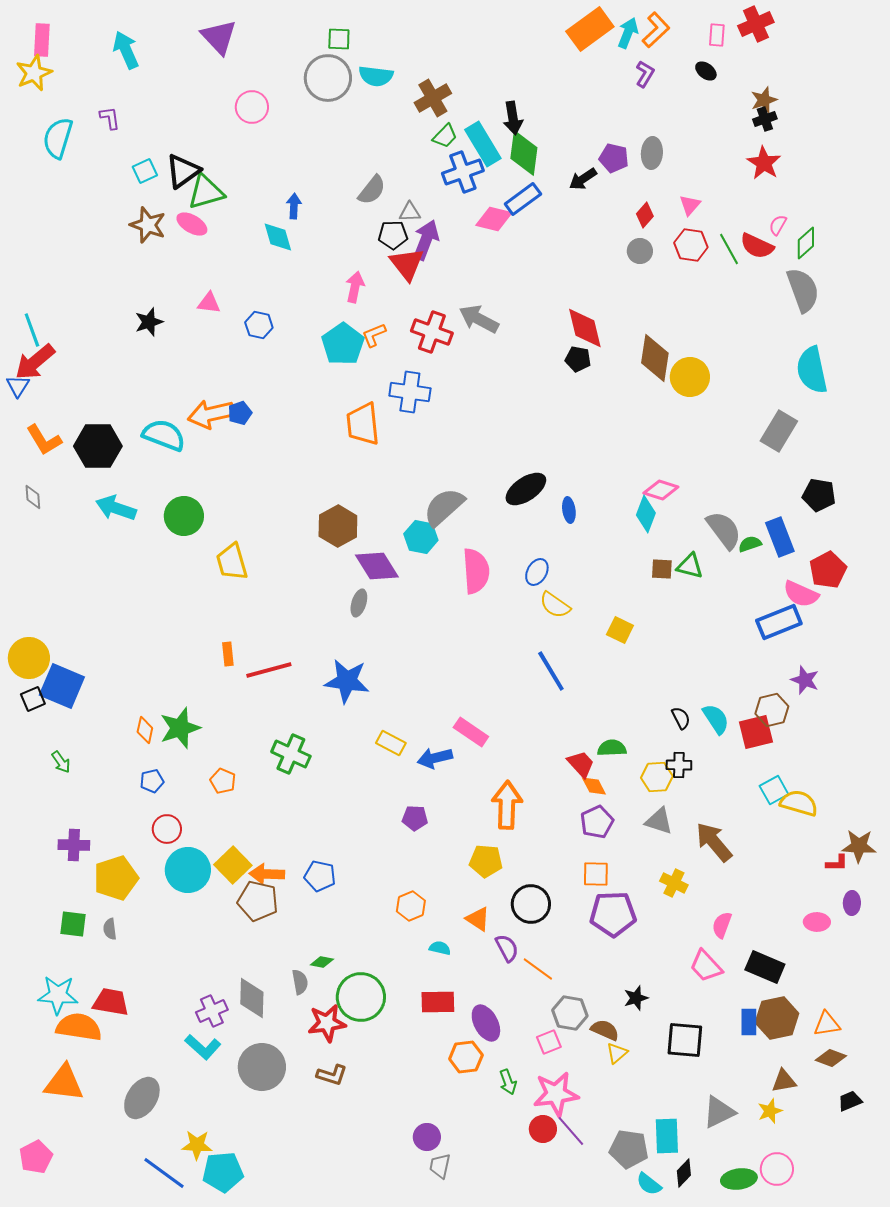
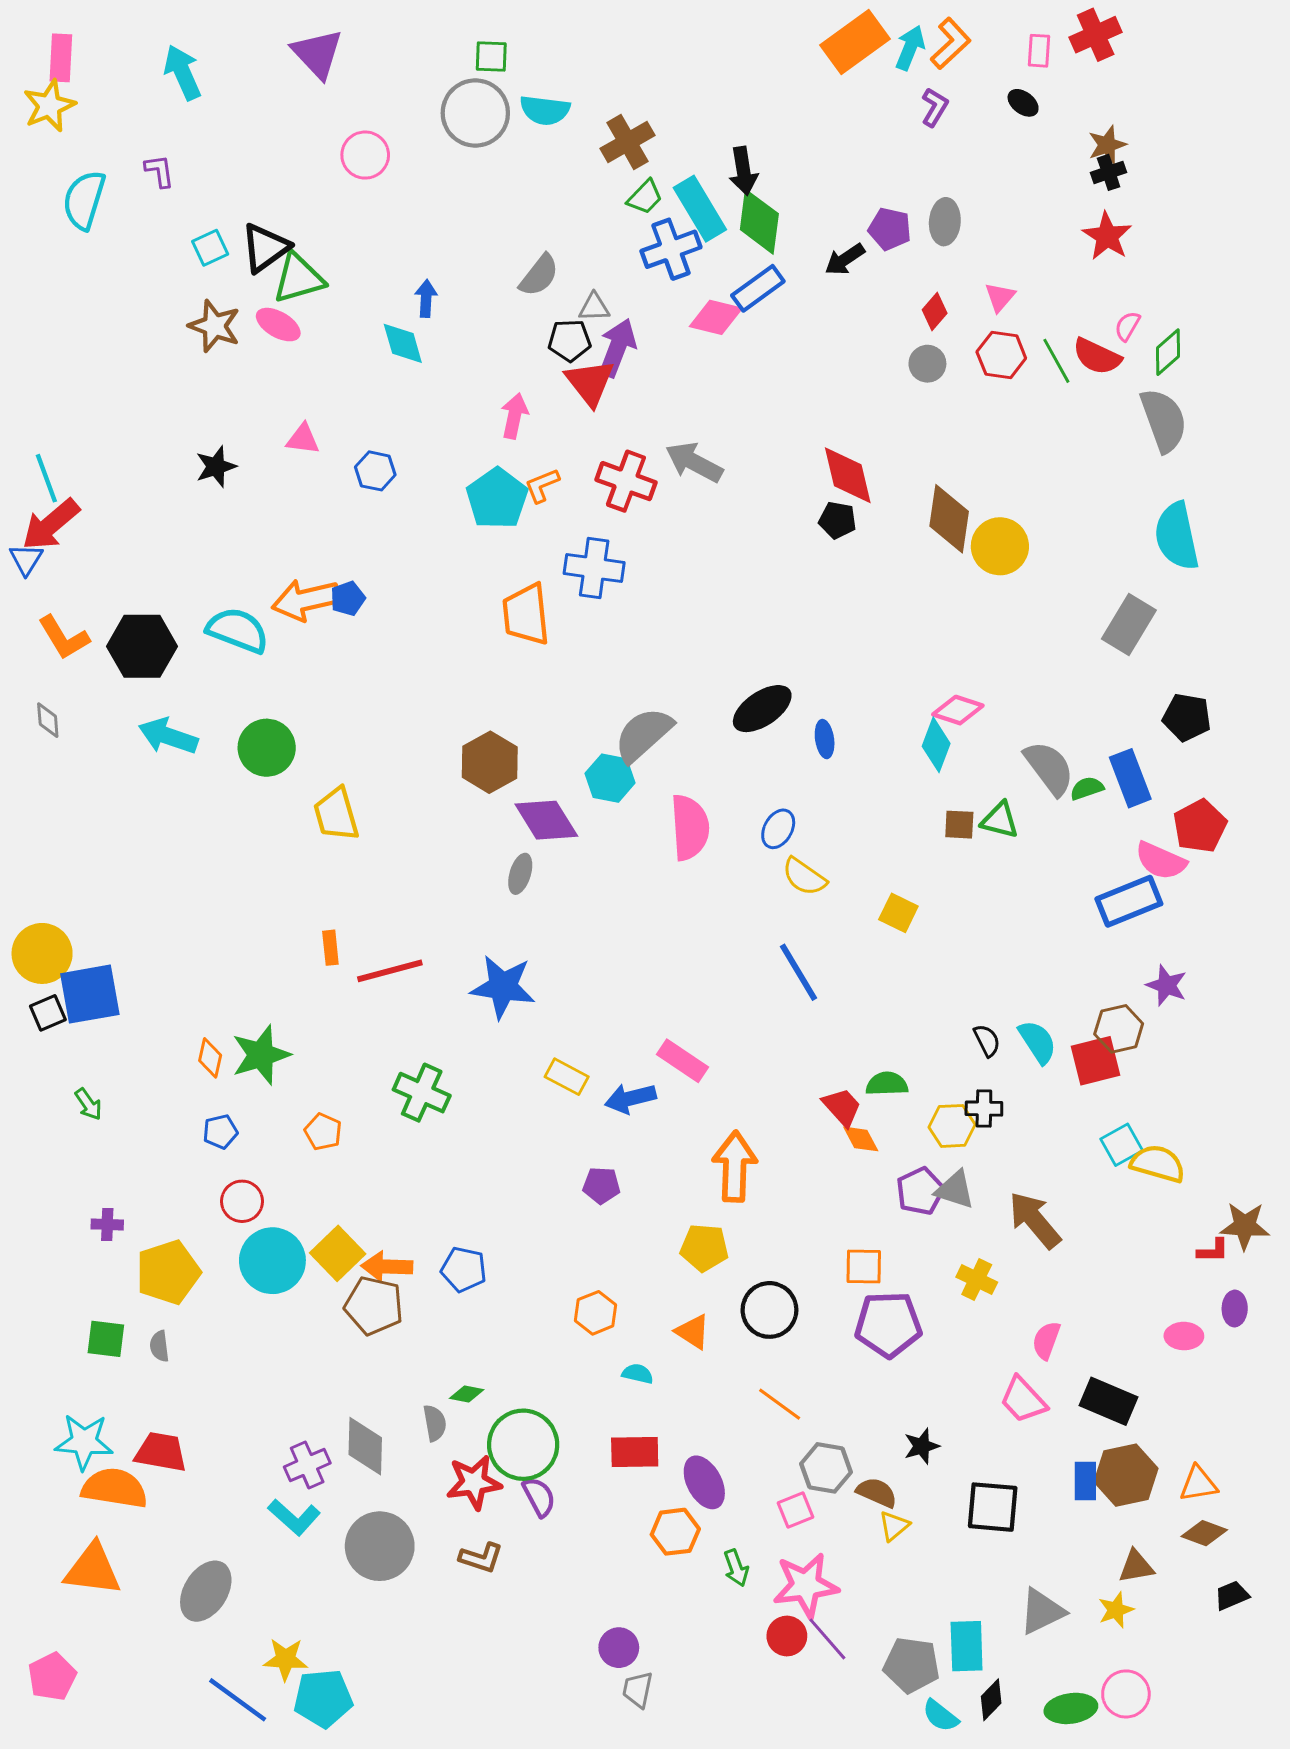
blue square: (62, 686) -> (90, 994), turned -33
purple pentagon: (597, 822) -> (920, 1191), moved
purple cross: (74, 845) -> (107, 1224), size x0.7
purple semicircle: (507, 948) -> (539, 1497), moved

